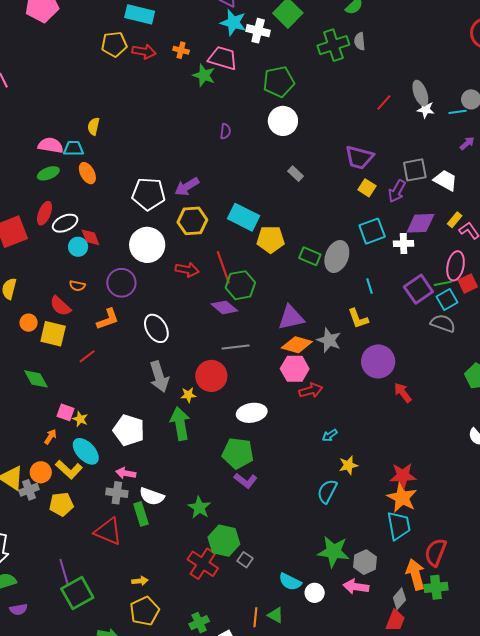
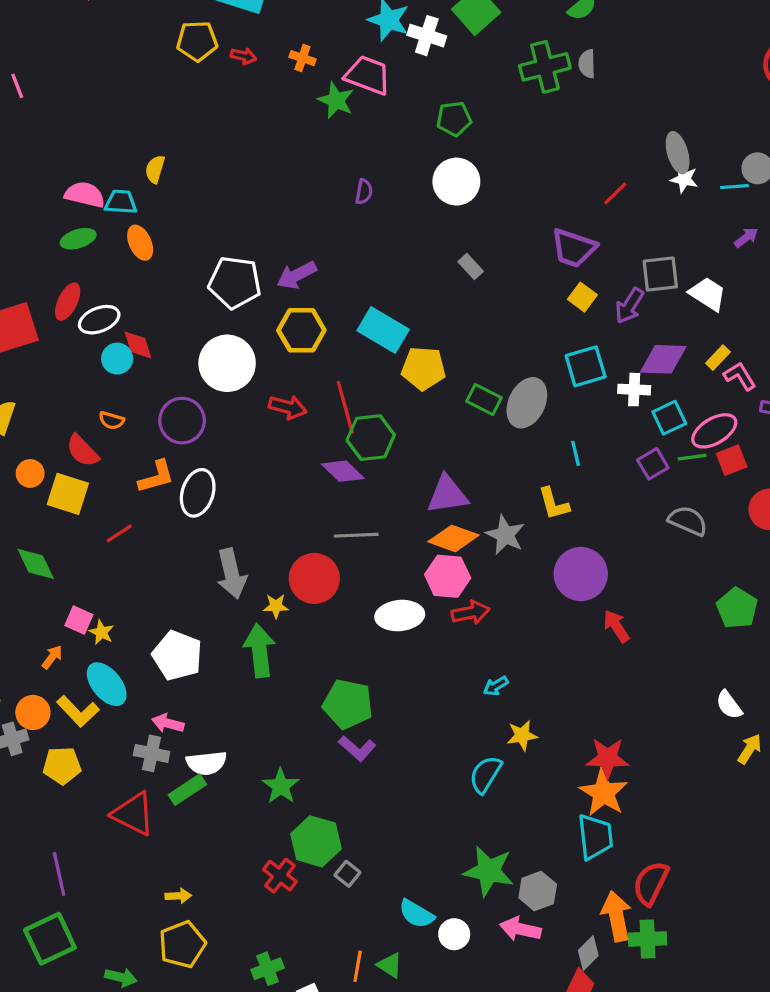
red arrow: (144, 52) -> (243, 56), size x0.7
green pentagon: (279, 82) -> (454, 119), size x0.7
red line: (384, 102) -> (615, 194), moved
pink ellipse: (456, 266) -> (714, 431), turned 44
purple square: (418, 289) -> (653, 464), size x0.7
cyan square: (447, 300) -> (669, 418), moved
white ellipse: (156, 328) -> (198, 493), moved, turned 44
white ellipse: (252, 413) -> (400, 616), moved
white semicircle: (152, 496) -> (206, 763), turned -30
green rectangle: (141, 514) -> (187, 790), turned 70
red cross: (203, 564) -> (280, 876), size x0.7
green square: (77, 593) -> (50, 939), moved

